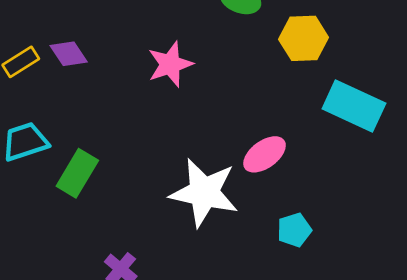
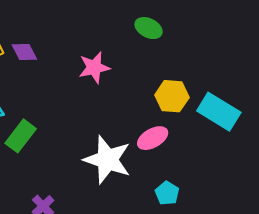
yellow hexagon: (304, 38) -> (172, 96), moved
cyan pentagon: (294, 230) -> (167, 193), turned -30

